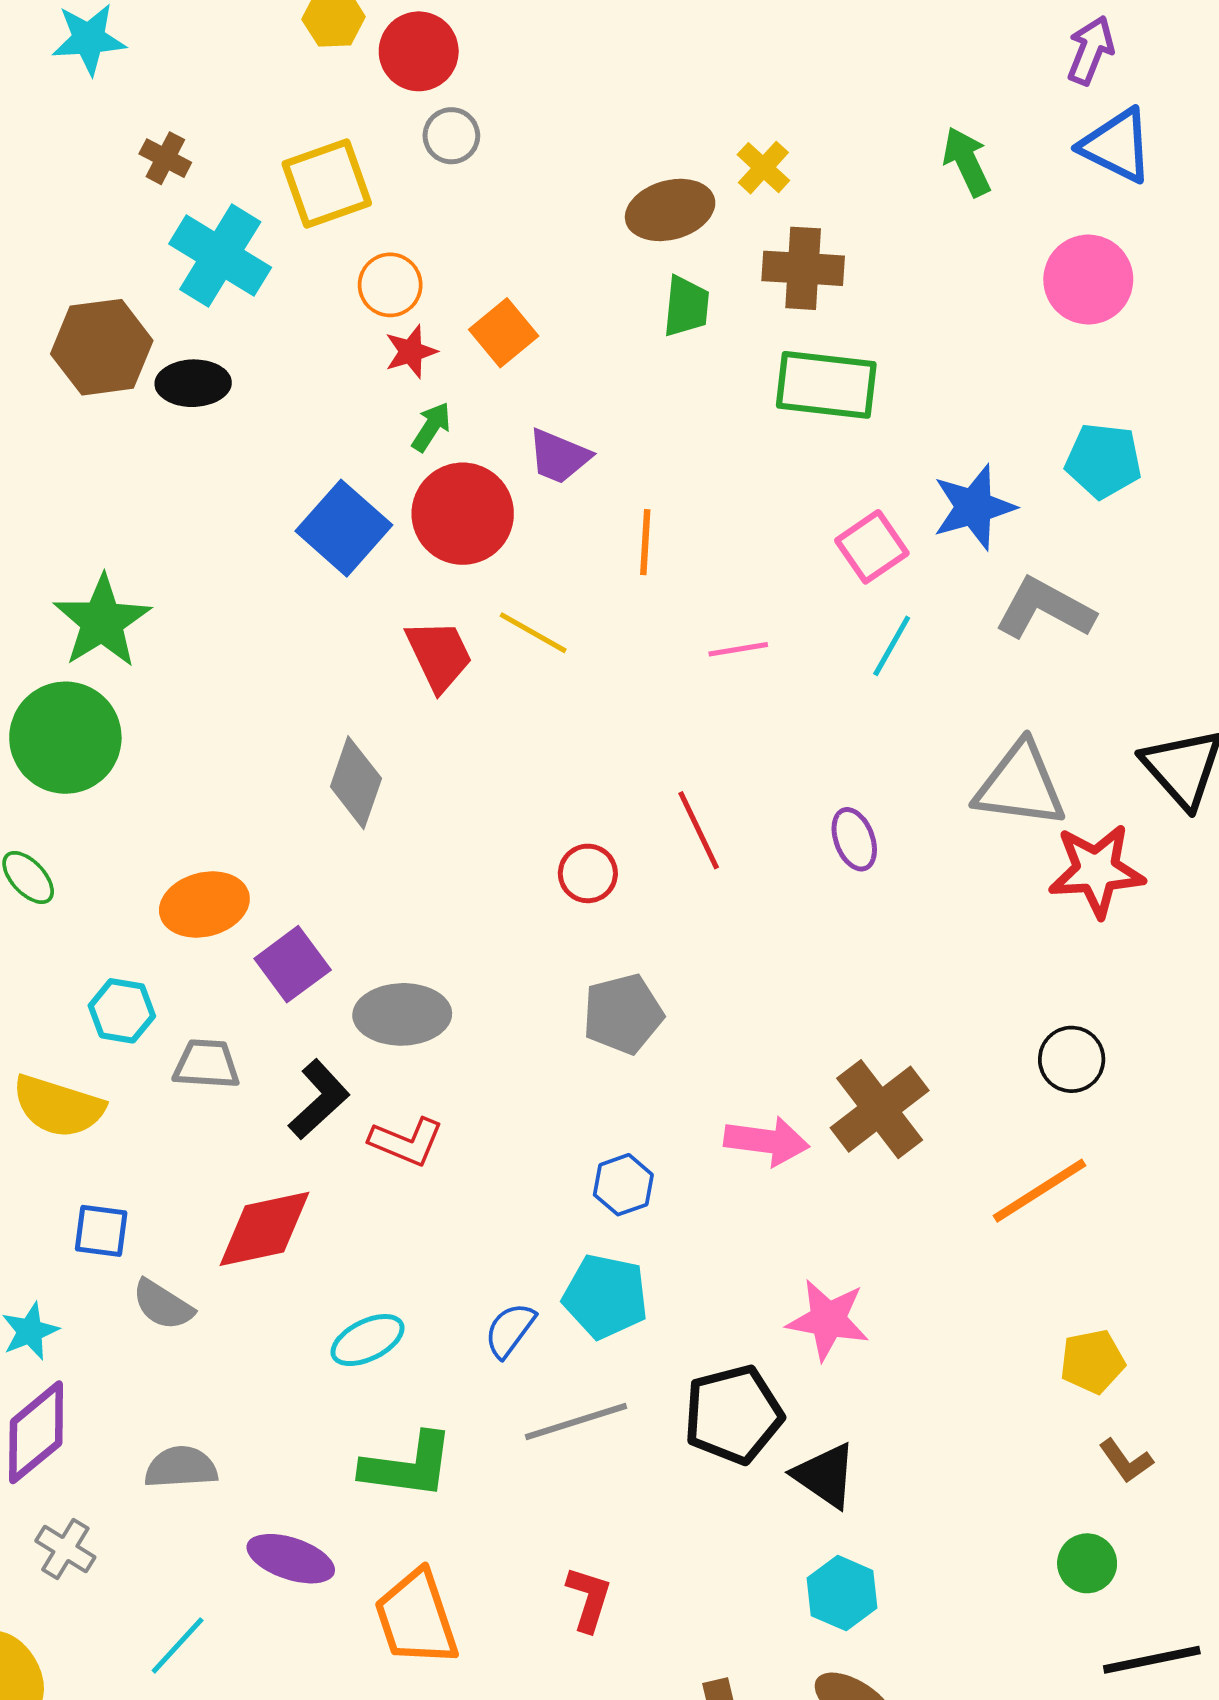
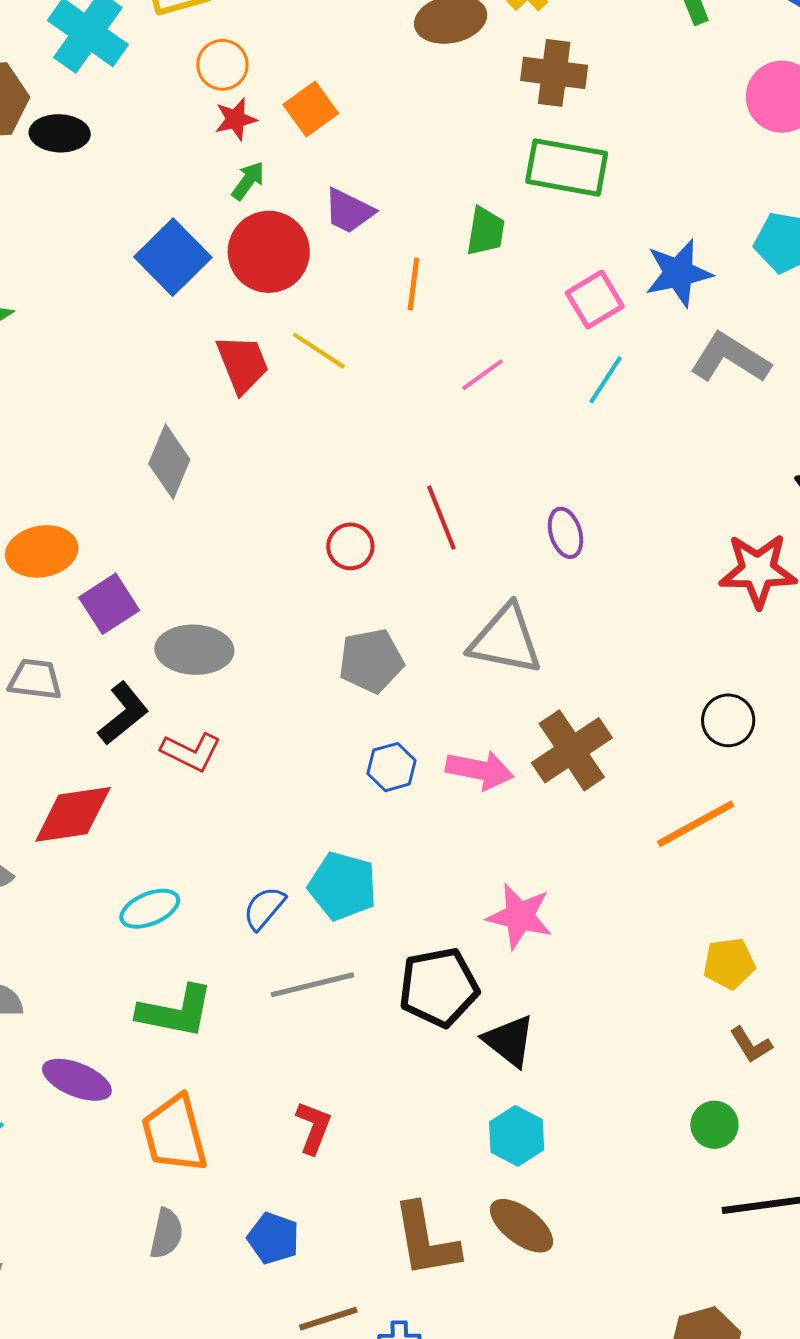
green trapezoid: (686, 306) -> (485, 231), moved
pink line: (738, 649) -> (482, 375), turned -30
gray triangle: (1020, 785) -> (506, 640), moved
blue hexagon: (623, 1185) -> (392, 767), moved

